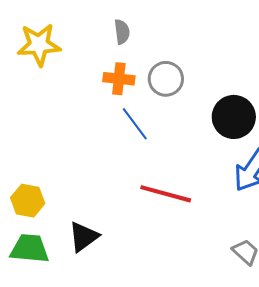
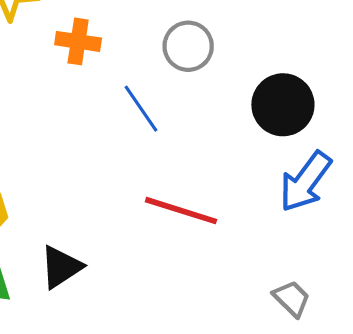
orange cross: (119, 79) -> (78, 41), moved

